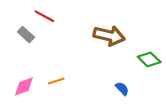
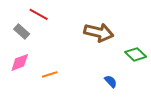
pink diamond: (24, 86) -> (20, 62), moved

